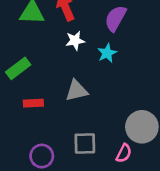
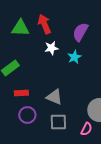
gray triangle: (77, 91) -> (54, 97), moved, turned 36
purple circle: (42, 156) -> (27, 115), moved

